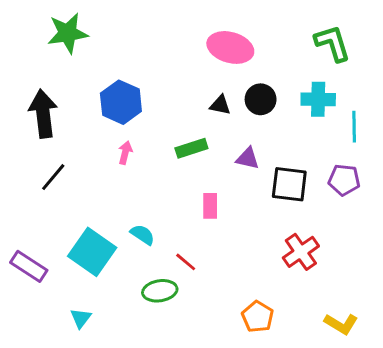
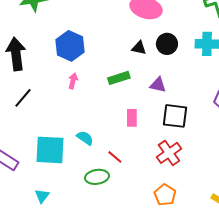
black square: (289, 184) -> (175, 116), moved
cyan square: (92, 252) -> (50, 150), turned -32
red cross: (301, 252) -> (169, 153), moved

